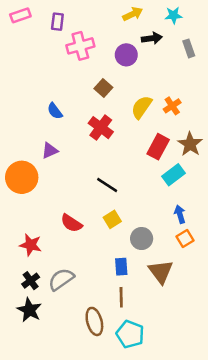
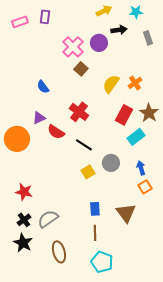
pink rectangle: (20, 15) -> (20, 22), moved
pink cross: (80, 46) -> (73, 47), moved, turned -30
red cross: (101, 128) -> (79, 112), moved
red semicircle: (71, 223) -> (56, 132), moved
gray circle: (142, 239) -> (111, 163), moved
brown ellipse: (94, 321) -> (59, 252), moved

